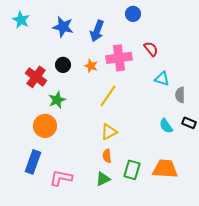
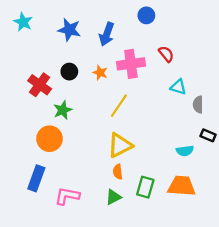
cyan semicircle: (166, 126) -> (185, 151), moved, turned -63
yellow triangle: (109, 132) -> (120, 145), size x1.4

